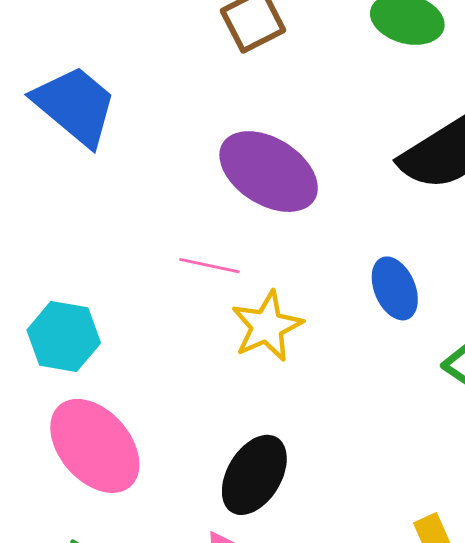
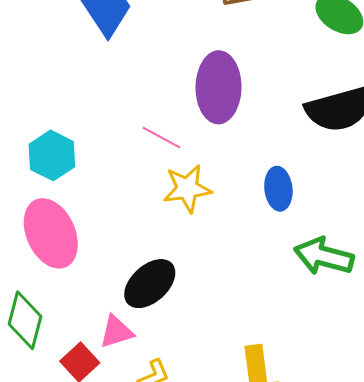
purple ellipse: (269, 172) -> (219, 87), turned 42

